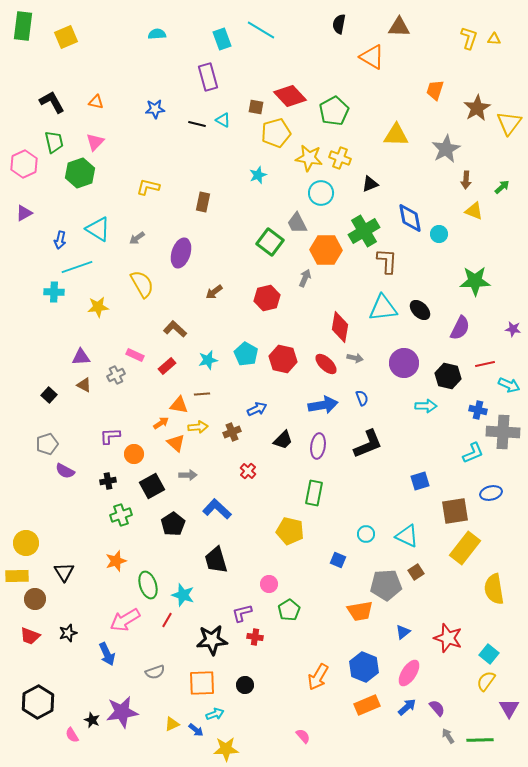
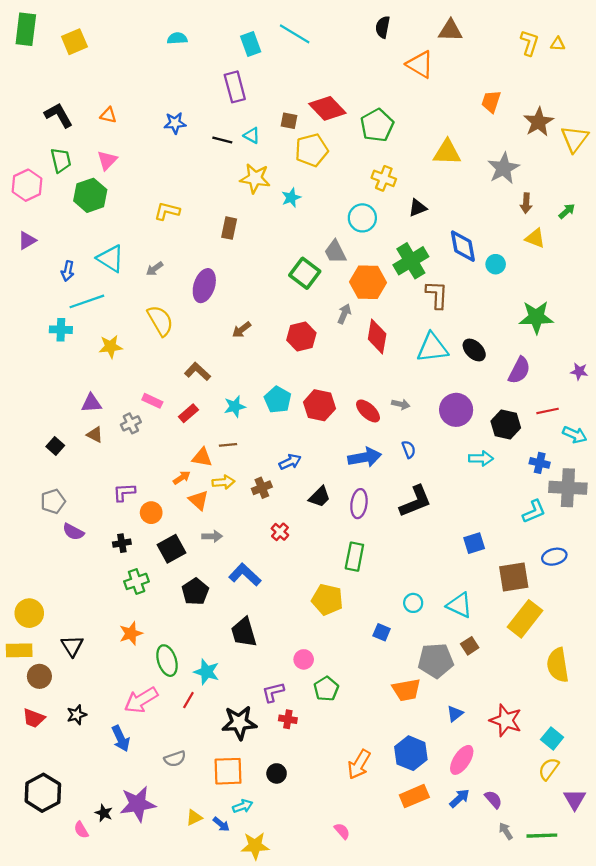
yellow star: (309, 158) -> (255, 178), moved
red diamond: (340, 327) -> (377, 336), moved

